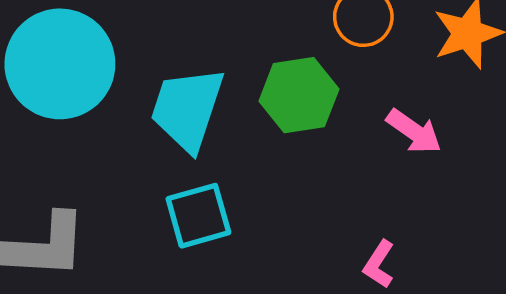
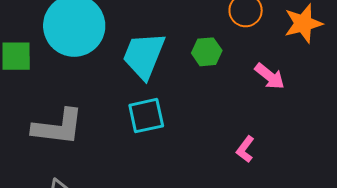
green hexagon: (299, 95) -> (207, 52), size x0.7

